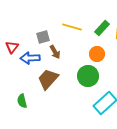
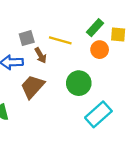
yellow line: (72, 27) -> (60, 40), moved
orange circle: (97, 54) -> (100, 50), moved

